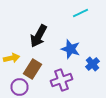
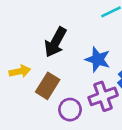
purple cross: (62, 80) -> (103, 96), moved
purple circle: (20, 87) -> (70, 110), moved

